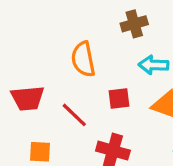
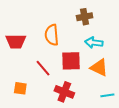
red trapezoid: (28, 98) -> (16, 41), moved
red square: (119, 99) -> (71, 61), size x1.5

